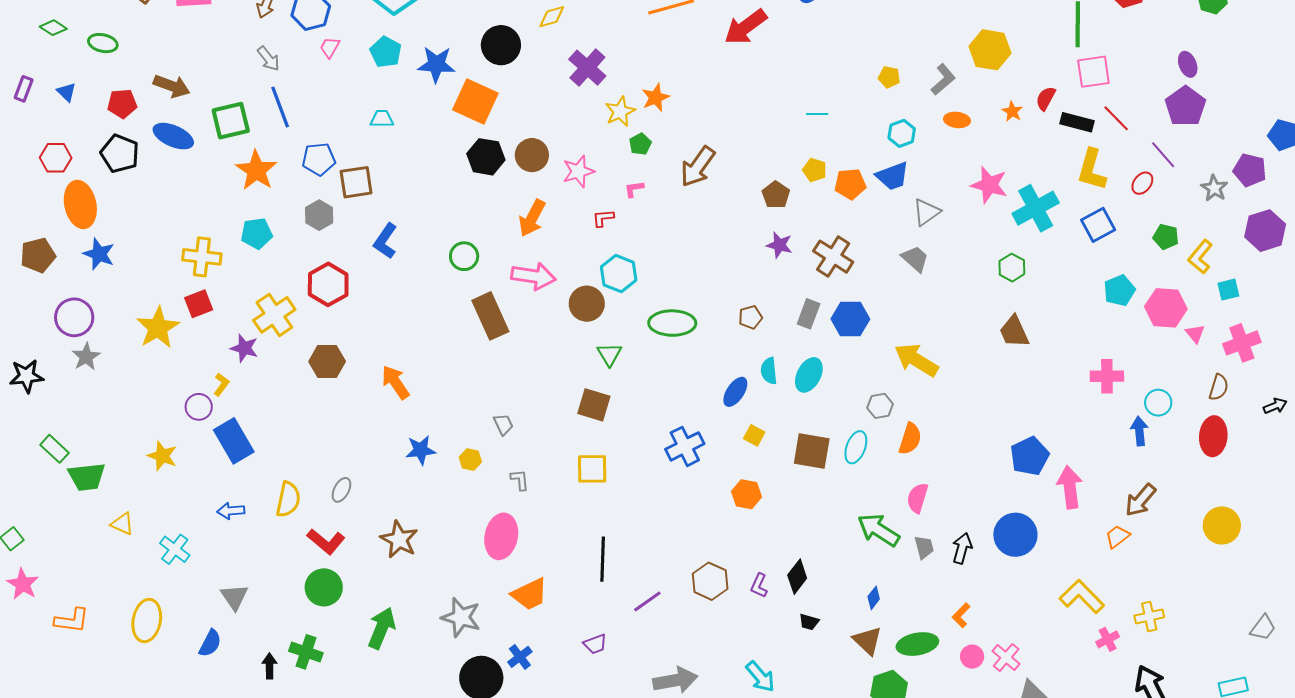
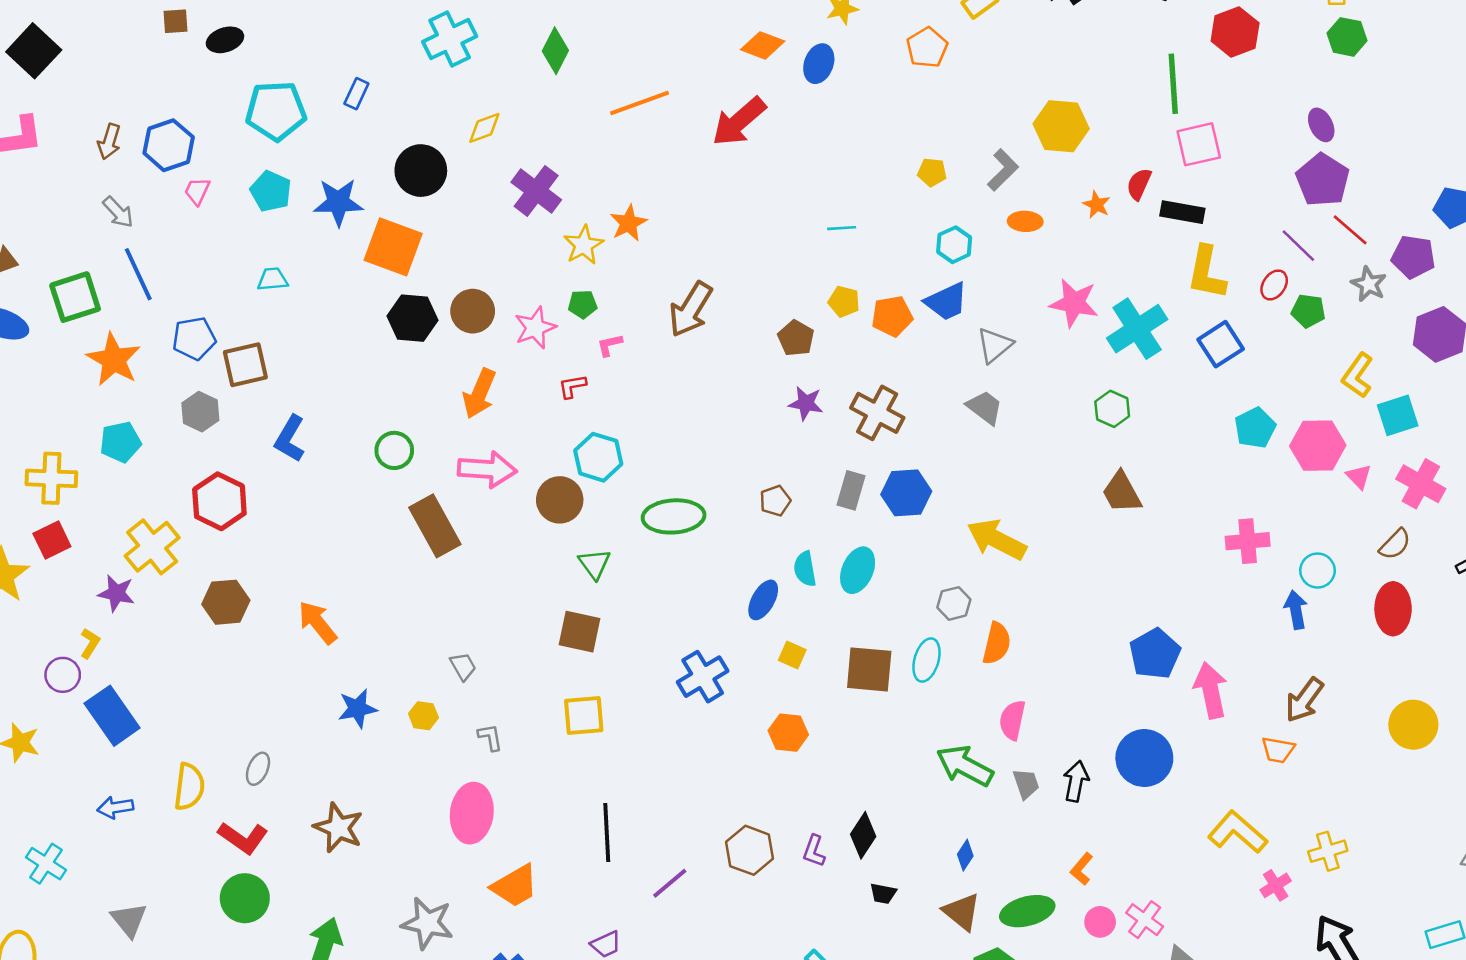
red line: (1116, 118) -> (1350, 230), moved
green pentagon: (640, 144) -> (583, 304), moved, turned 30
green pentagon: (1166, 237) -> (1308, 311), moved
cyan square: (1228, 290) -> (1398, 415), size x1.4
pink cross: (1242, 343) -> (1421, 484), turned -36
brown semicircle: (1219, 387) -> (1395, 544), turned 32
orange trapezoid: (1117, 537) -> (1278, 750), turned -128

